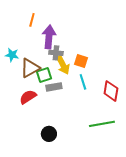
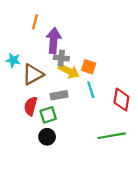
yellow arrow: (63, 65) -> (69, 71), turned -36
green square: (44, 75) -> (48, 115), moved
red semicircle: (28, 97) -> (31, 106), turned -42
black circle: (49, 134) -> (47, 137), moved

